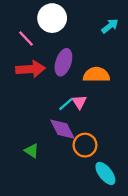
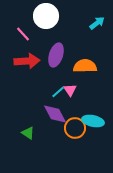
cyan ellipse: (105, 173) -> (93, 121), moved, turned -40

